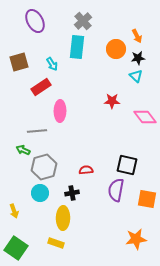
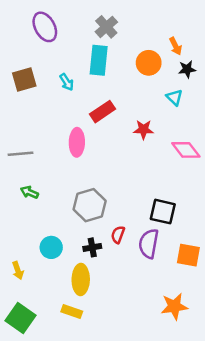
black star: (138, 58) -> (187, 69), moved
red rectangle: (41, 87) -> (102, 112), moved
gray line: (37, 131) -> (20, 154), moved
gray hexagon: (44, 167) -> (90, 205), moved
red semicircle: (86, 170) -> (118, 235), moved, turned -64

